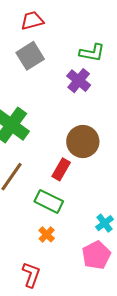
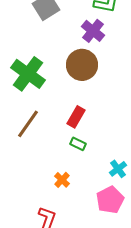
brown circle: (83, 142) -> (82, 65), moved
green rectangle: (49, 201) -> (78, 144), moved, size x0.6

